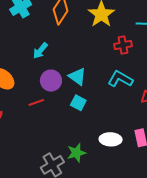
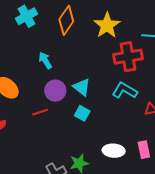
red cross: (123, 45) -> (128, 57), size x1.6
cyan arrow: (40, 51) -> (45, 60), turned 108

